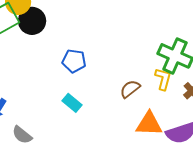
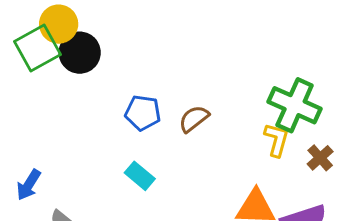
brown semicircle: (130, 89) -> (194, 119), moved

